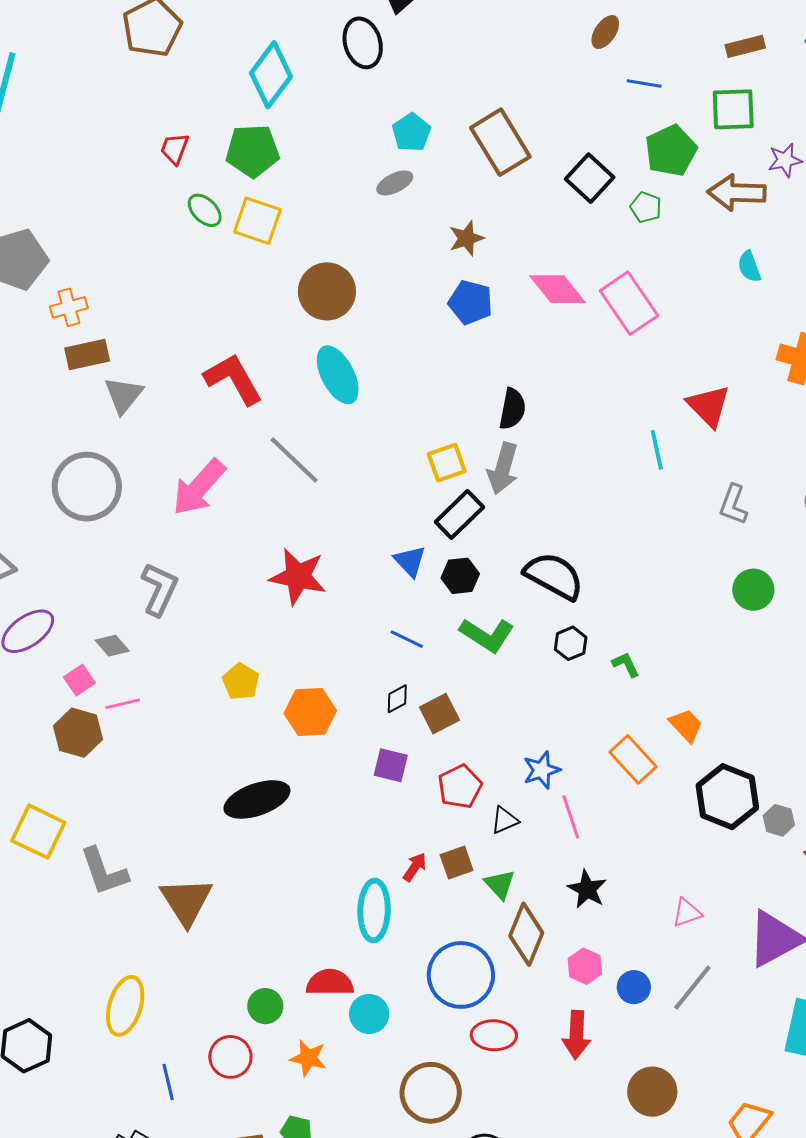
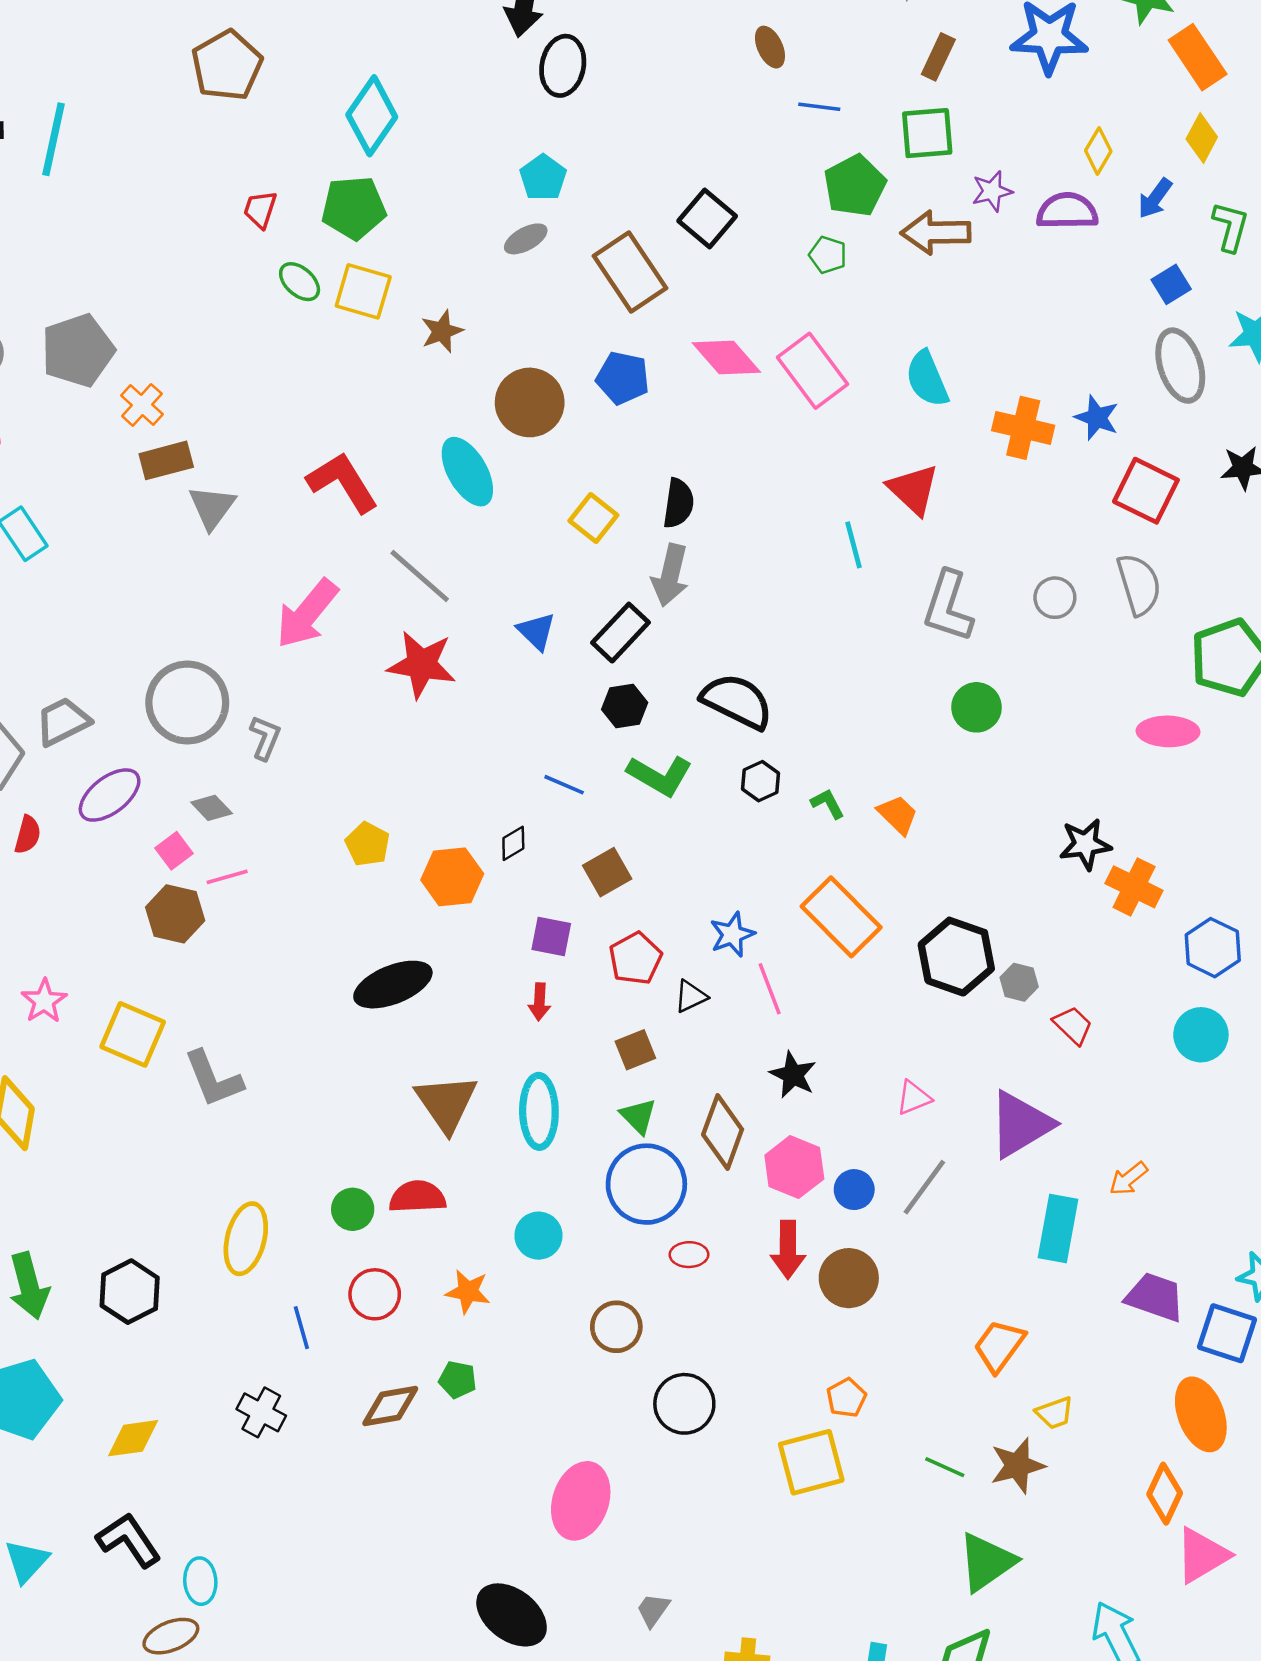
brown ellipse: (605, 32) -> (770, 47), turned -56
black ellipse: (363, 43) -> (563, 66), moved, turned 30
brown rectangle: (745, 46) -> (938, 57), turned -48
brown rectangle: (500, 142) -> (630, 272), moved
black square: (590, 178) -> (707, 219), moved
brown star: (466, 238) -> (442, 331), moved
cyan semicircle: (749, 267) -> (927, 379), moved, size x1.5
brown circle: (327, 291) -> (530, 402), moved
orange cross: (69, 307) -> (142, 405), turned -30
yellow square: (447, 463) -> (593, 518), moved, turned -30
gray circle: (87, 487) -> (187, 703), moved
gray L-shape: (733, 505) -> (948, 606), size x1.5
blue triangle: (410, 561) -> (536, 631), moved
red star: (298, 576) -> (422, 664), moved
gray L-shape: (159, 589) -> (265, 738), size x0.7
black diamond: (397, 699) -> (513, 843), moved
orange trapezoid: (686, 725) -> (898, 815), moved
orange rectangle: (633, 759) -> (841, 917), size x1.4
red arrow: (415, 867) -> (539, 1002), moved, turned 152
green triangle: (500, 884) -> (638, 1116), moved
brown triangle: (186, 901) -> (446, 1103), moved
pink hexagon: (585, 966) -> (794, 1167), size x1.4
red semicircle: (330, 983) -> (417, 1197), moved
green circle: (265, 1006) -> (353, 1209), moved
red ellipse: (494, 1035) -> (689, 1255), size x0.7
brown circle: (652, 1092) -> (849, 1278), moved
brown circle: (431, 1093) -> (616, 1327), size x0.7

